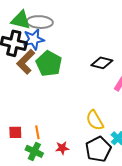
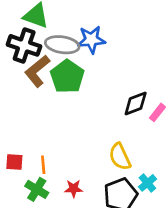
gray ellipse: (40, 22) -> (62, 45), moved
blue star: (34, 39) -> (91, 40), moved
black diamond: (102, 63) -> (136, 104), moved, turned -40

